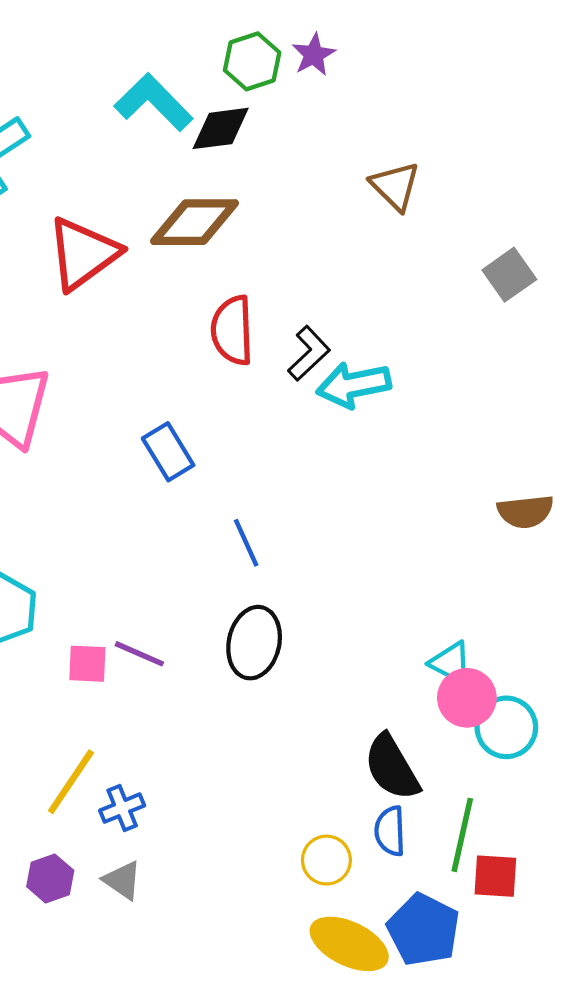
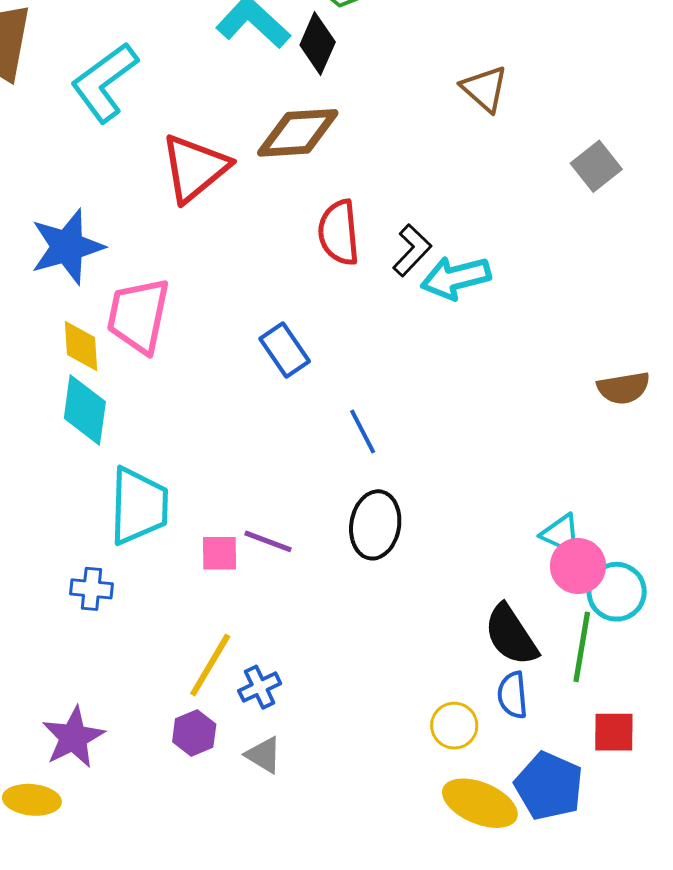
black diamond: (221, 128) -> (318, 44), turned -56
green line: (462, 835) -> (582, 647), moved
purple hexagon: (50, 879) -> (194, 733), moved

